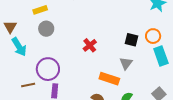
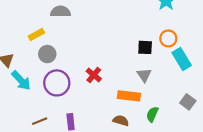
red cross: (90, 45) -> (94, 75), moved
purple circle: (48, 69) -> (57, 83), moved

